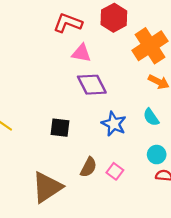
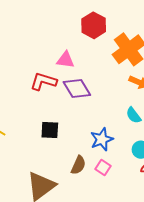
red L-shape: (68, 23) -> (43, 81), moved
blue star: (114, 124) -> (102, 139), moved, turned 30

